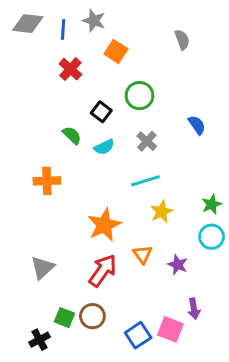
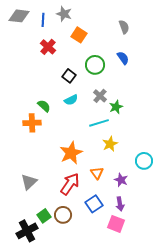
blue semicircle: (197, 125) -> (123, 58), moved
green semicircle: (72, 135) -> (44, 106), moved
green star: (212, 204) -> (116, 107), moved
purple arrow: (194, 309) -> (120, 204), moved
green square: (65, 318) -> (44, 216), turned 32
blue square: (138, 335) -> (94, 204), moved
black cross: (40, 340) -> (27, 231), size x1.5

